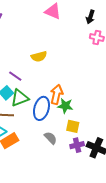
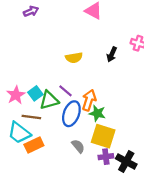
black arrow: (90, 17) -> (112, 54), moved
purple line: (15, 76) -> (66, 91), moved
yellow square: (73, 126) -> (103, 136), size x1.6

